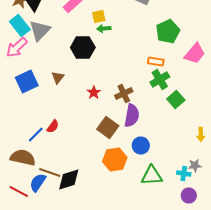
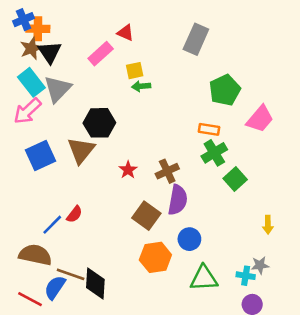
black hexagon: (83, 48) -> (99, 123), moved
brown triangle: (58, 78) -> (81, 150), size x1.6
black diamond: (69, 180) -> (95, 284), turned -70

